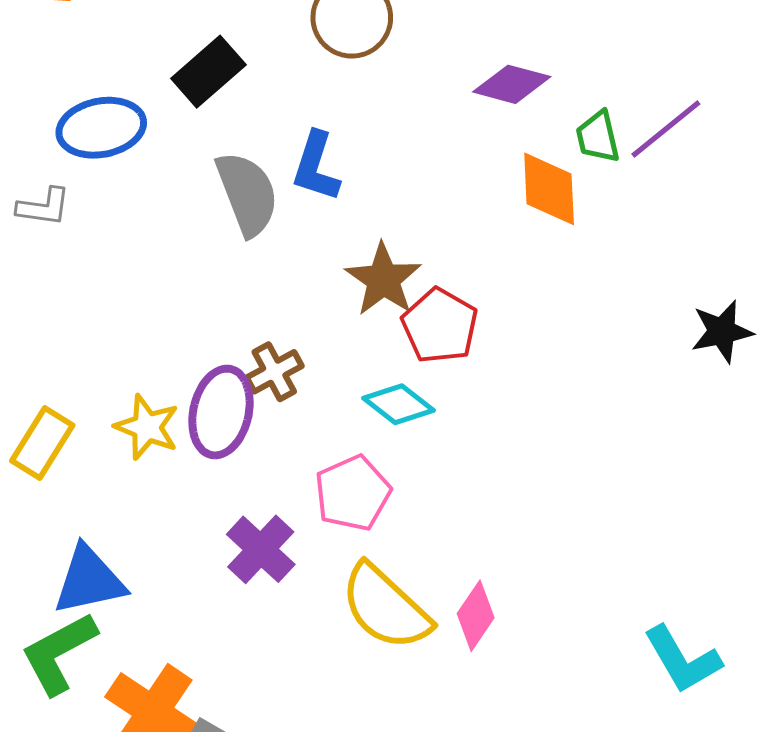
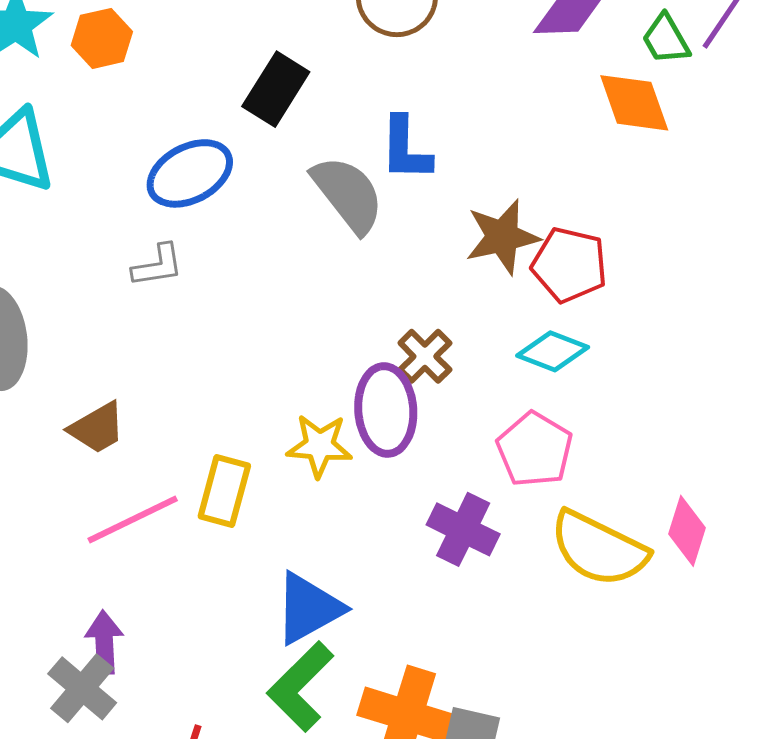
brown star: (383, 279) -> (502, 237), turned -30

